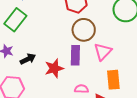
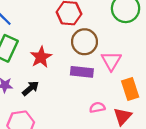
purple rectangle: (75, 55) -> (82, 72), turned -72
red star: (54, 68) -> (41, 57), moved

